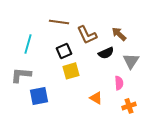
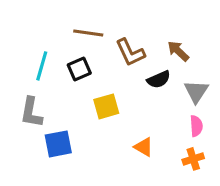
black square: (64, 51) -> (79, 69), moved
gray L-shape: (21, 75) -> (31, 112), turned -85
pink semicircle: (119, 83) -> (196, 126), moved

